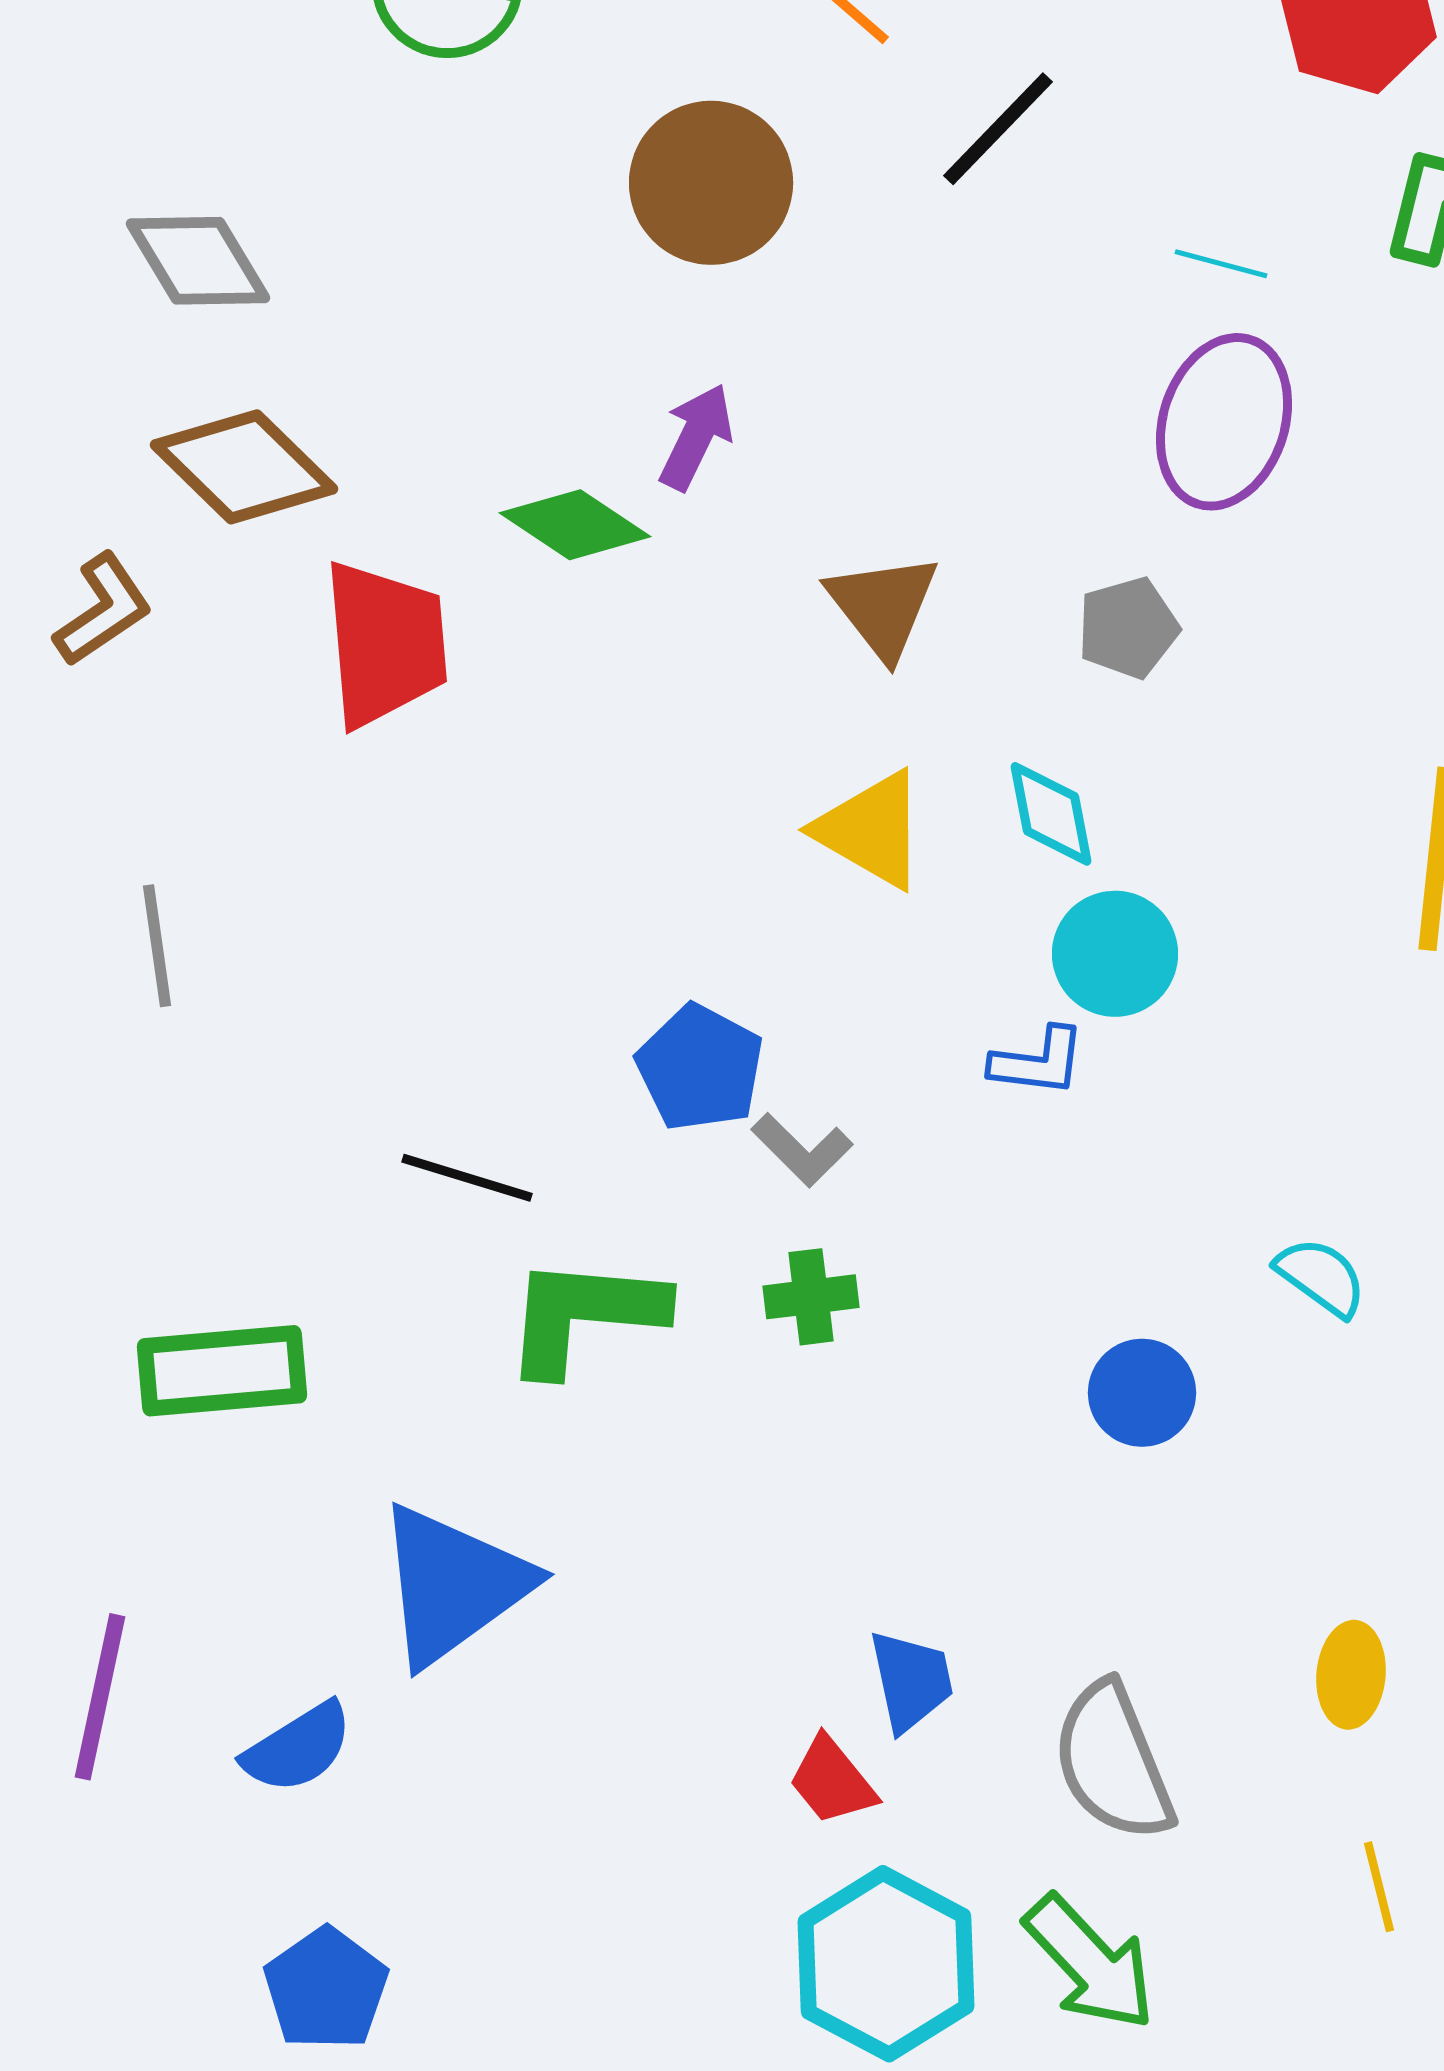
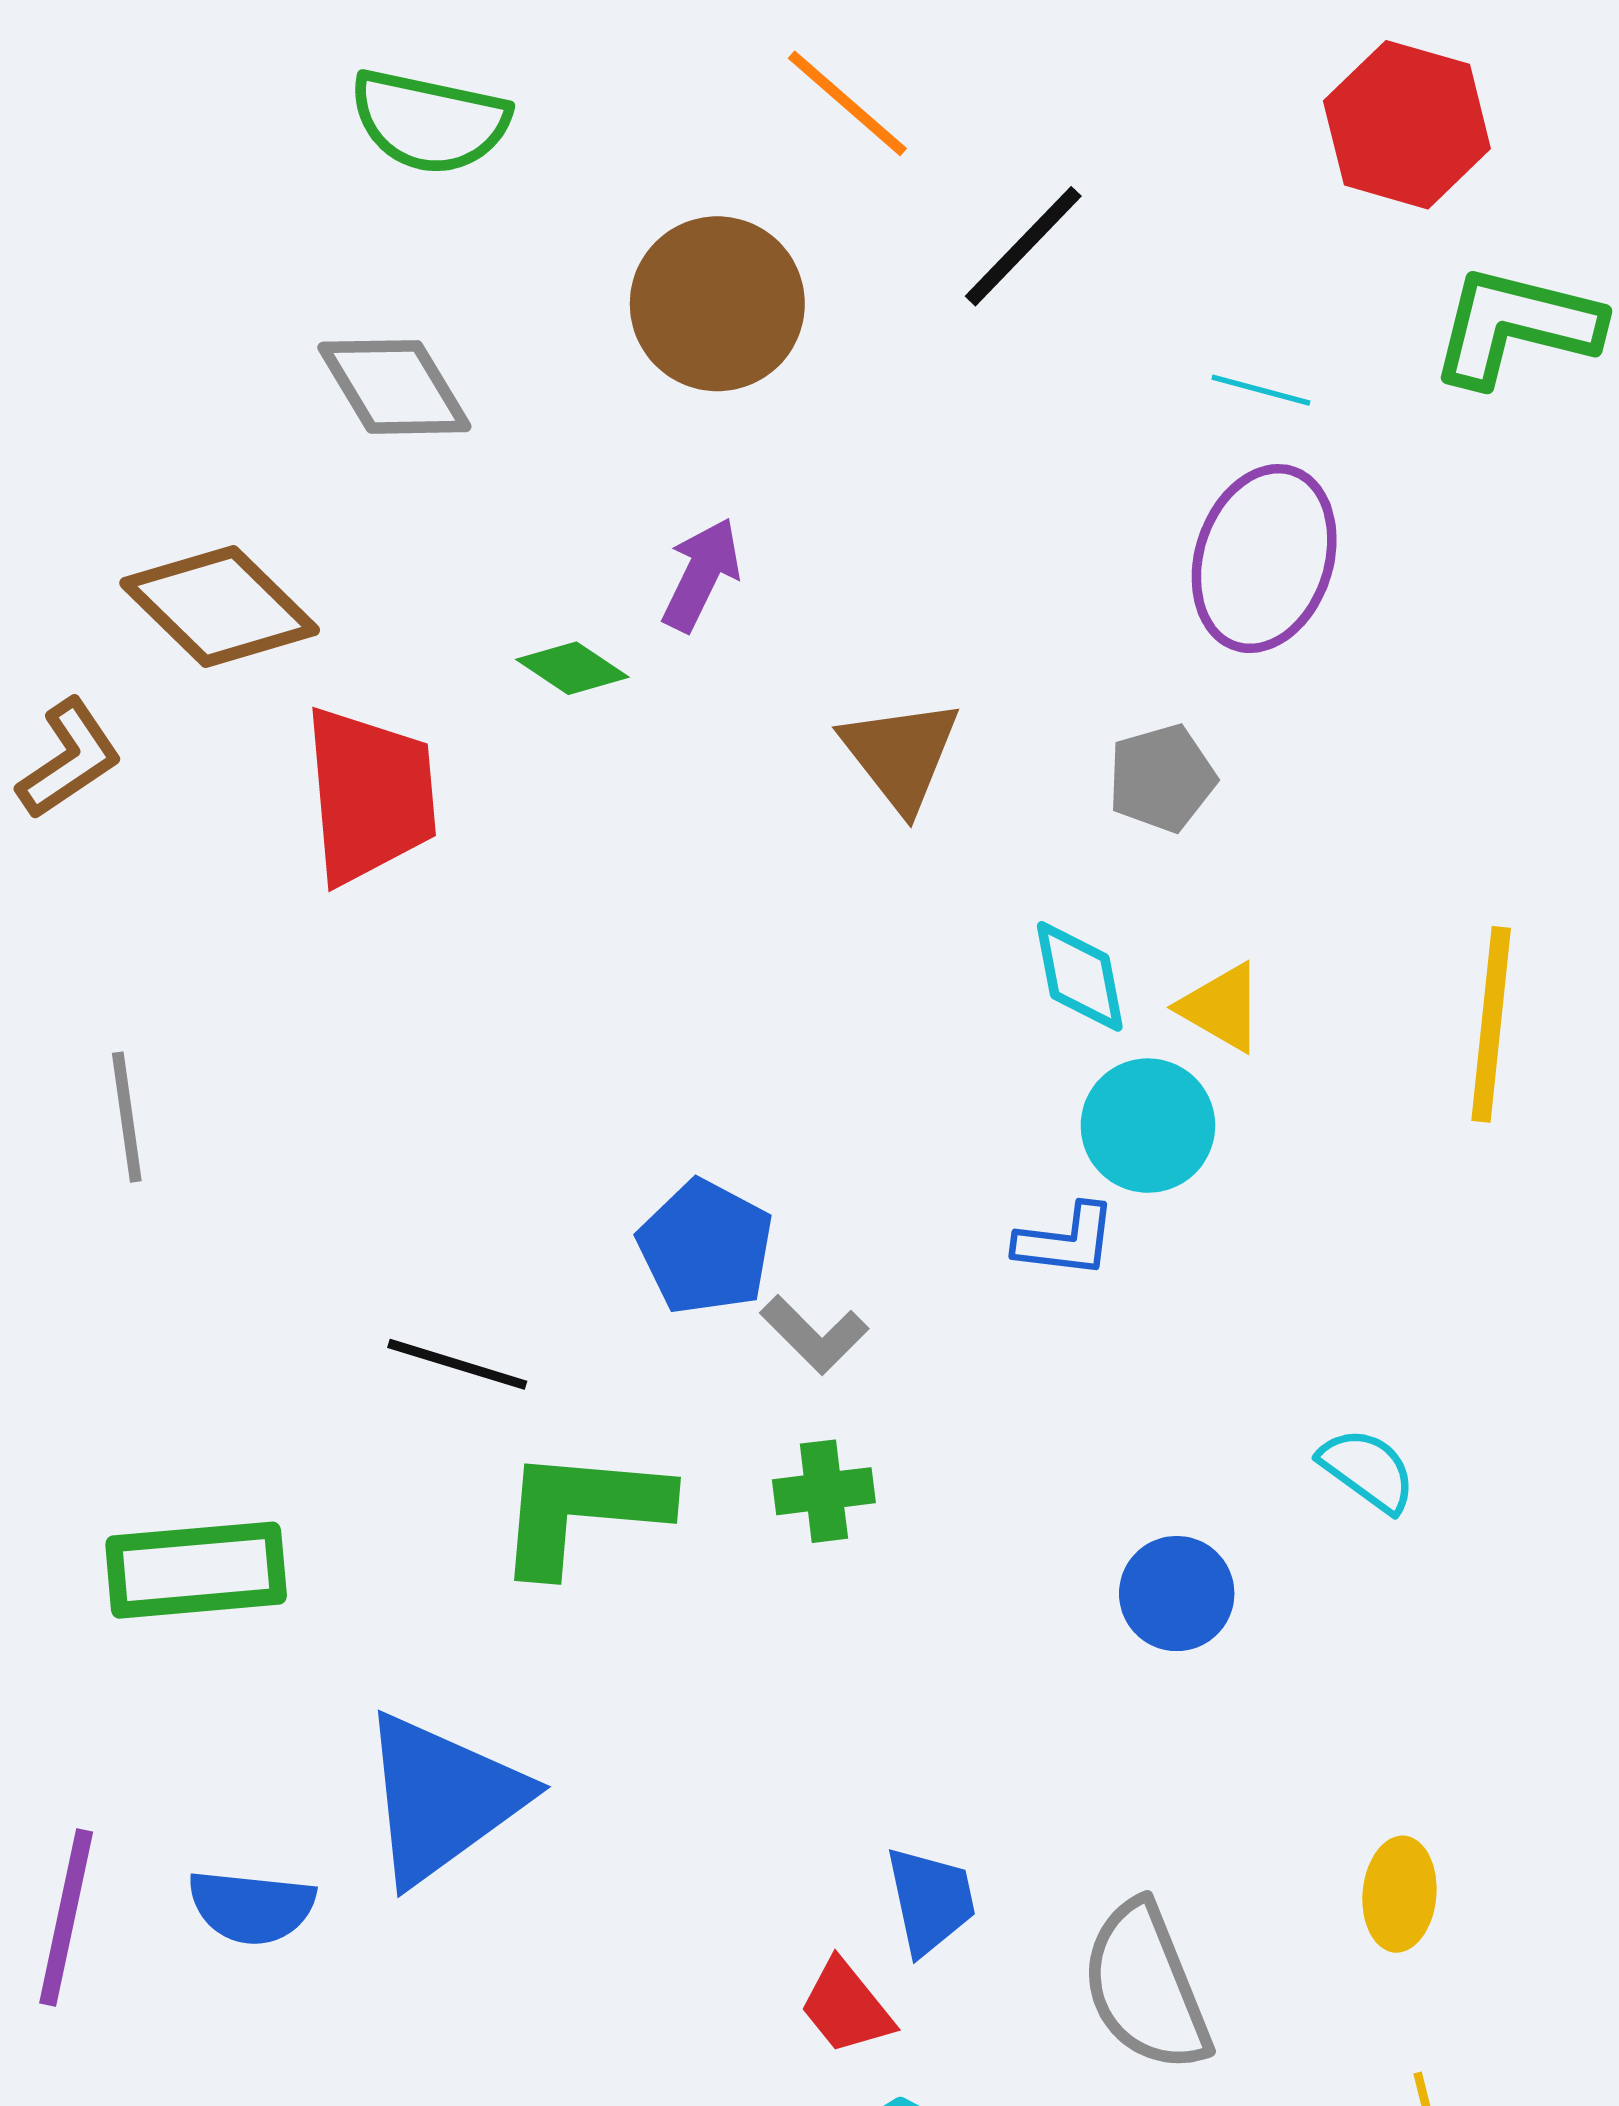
gray diamond: (198, 261) -> (394, 387), moved
green diamond: (575, 525) -> (572, 668), size x0.7
yellow triangle: (871, 830) -> (1221, 1007), moved, size x0.7
blue semicircle: (298, 1748) -> (252, 1907), moved, turned 38

